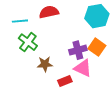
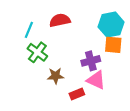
cyan line: (20, 21) -> (29, 30), turned -63
orange square: (97, 47) -> (113, 45), moved, turned -30

